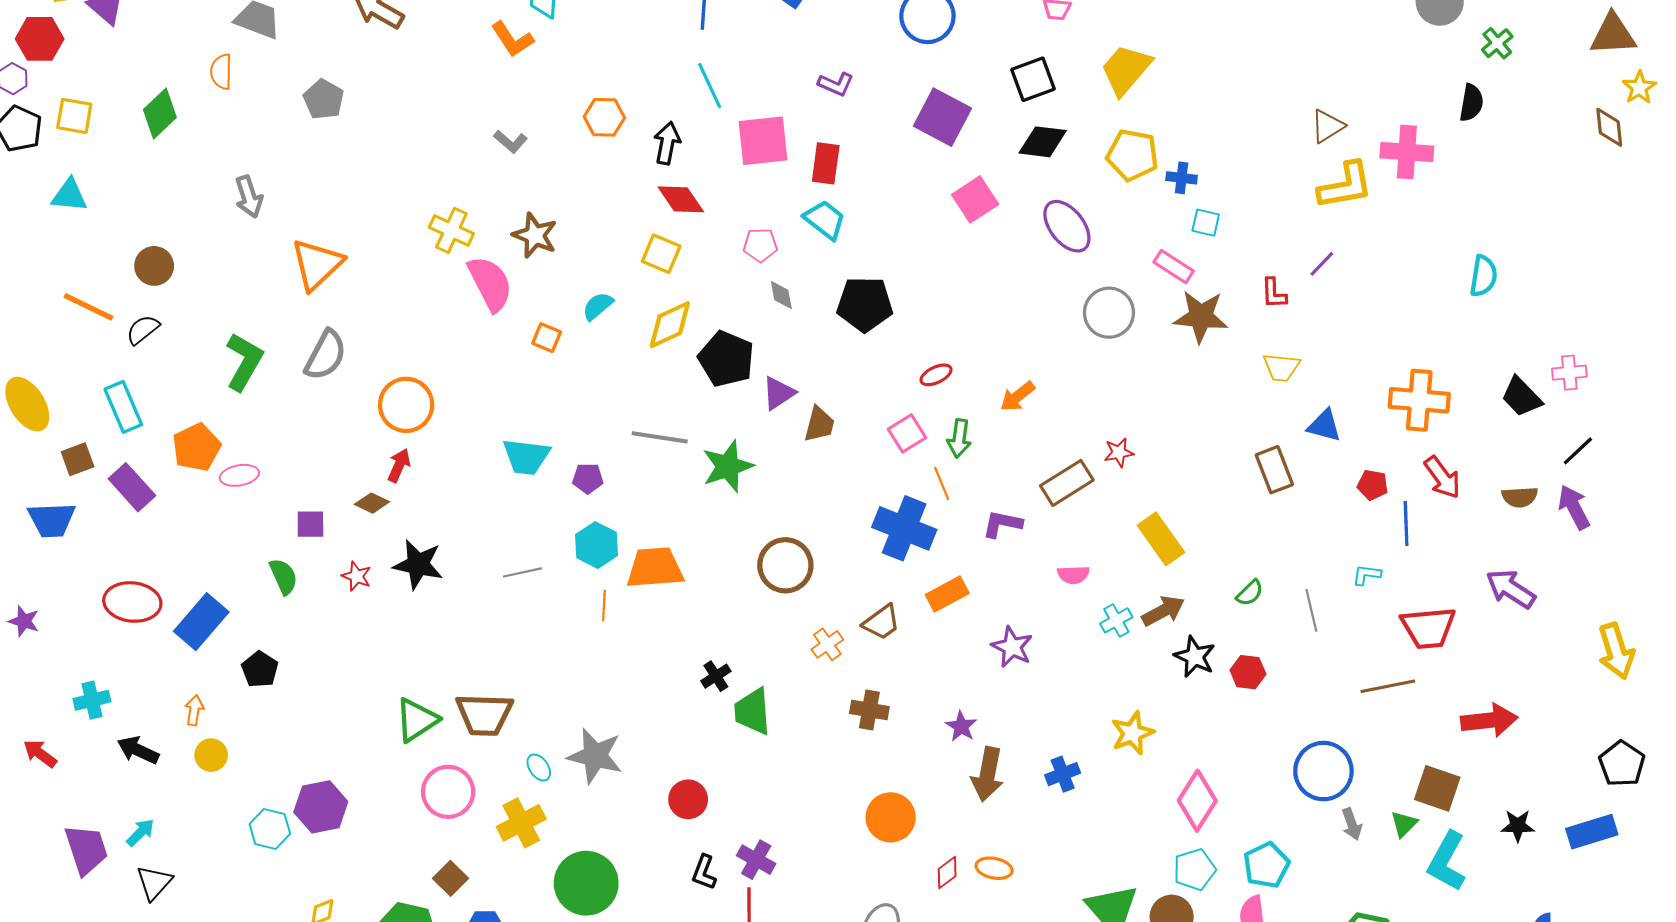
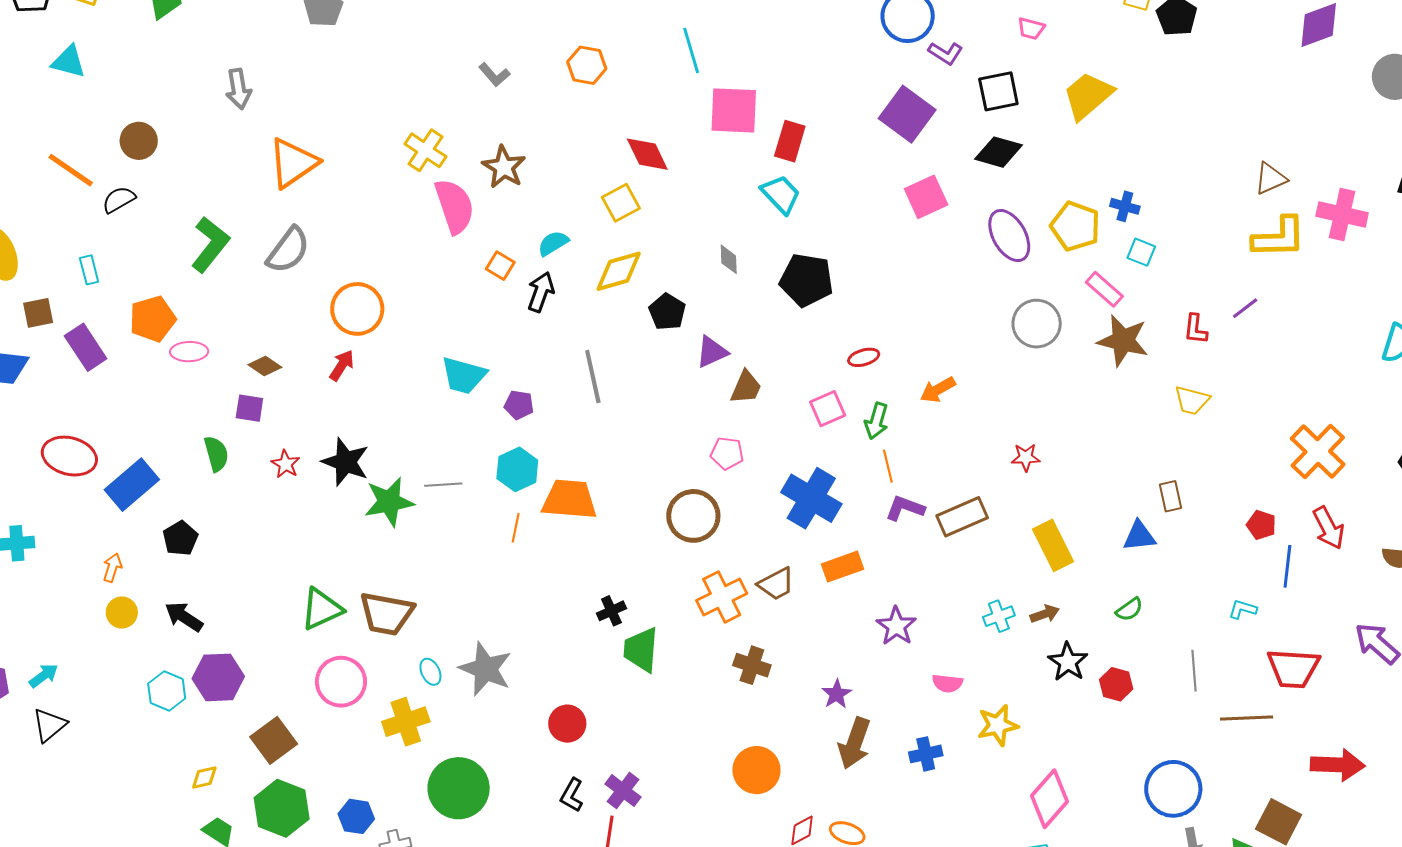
purple L-shape: (836, 84) -> (946, 53), moved
black arrow: (667, 143) -> (541, 292), moved
yellow pentagon: (1132, 155) -> (1075, 226), moved
pink pentagon: (760, 245) -> (727, 453), moved
yellow square: (661, 254) -> (621, 203), turned 30
black pentagon: (726, 359) -> (667, 312), size x0.7
orange cross: (1419, 400) -> (1318, 452), turned 30
cyan rectangle: (123, 407) -> (89, 270), size x0.6
blue triangle: (1324, 426) -> (1139, 536), moved, turned -30
gray line: (660, 437) -> (593, 377), turned 60
green star: (728, 466) -> (389, 502), moved
brown rectangle: (1274, 470) -> (1171, 496), size x0.7
orange line: (942, 483) -> (888, 466), moved
brown rectangle: (1067, 483) -> (962, 517), moved
brown diamond: (372, 503) -> (265, 366), moved
pink semicircle: (1073, 575) -> (947, 683), moved
gray line: (1311, 610) -> (1194, 671), moved
brown arrow: (1163, 611) -> (1045, 614), size x0.7
orange cross: (827, 644) -> (722, 597), size x1.6
black arrow: (138, 750) -> (184, 617), moved
brown square: (450, 878) -> (274, 740), moved, size x1.4

